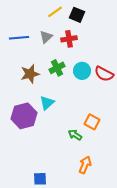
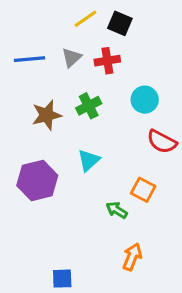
cyan circle: (82, 71) -> (145, 100), moved
red semicircle: (104, 74) -> (162, 142), moved
cyan triangle: (47, 103) -> (89, 160), moved

